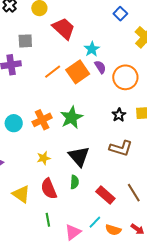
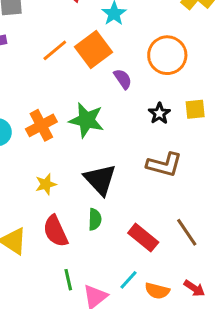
purple semicircle: (100, 67) -> (123, 79), moved
green star: (71, 118) -> (86, 120), turned -30
green line: (48, 220) -> (68, 280), moved

